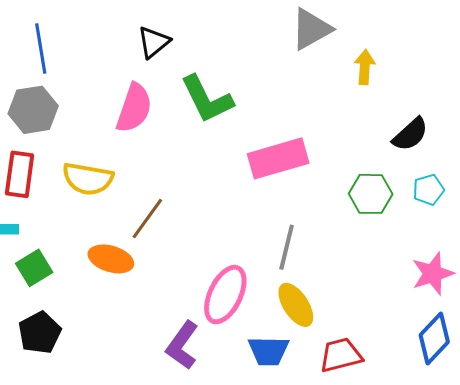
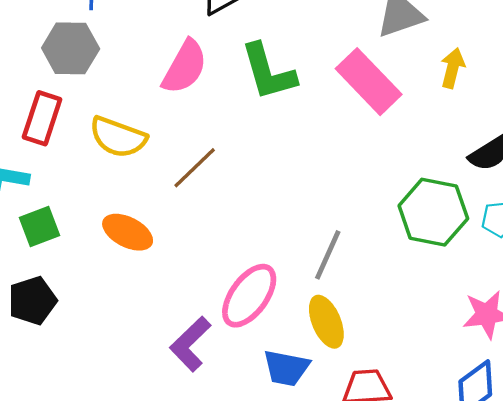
pink rectangle: (278, 158) -> (369, 82), moved, turned 52
green hexagon: (371, 194) -> (433, 212), size x1.4
brown line: (147, 219) -> (195, 168), moved

